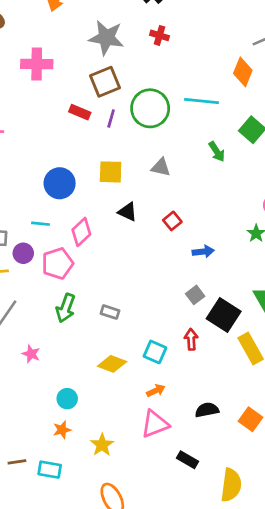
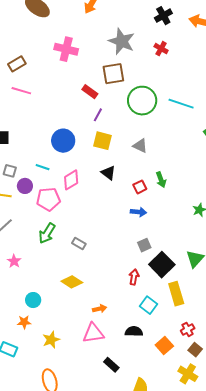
purple line: (111, 119) -> (98, 115), moved
green arrow: (217, 152) -> (161, 180), moved
blue arrow: (203, 252) -> (139, 212), moved
cyan square: (155, 352) -> (148, 305), moved

